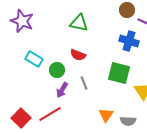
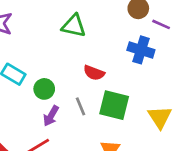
red semicircle: (78, 55) -> (94, 73), moved
green square: (119, 73) -> (114, 105), moved

